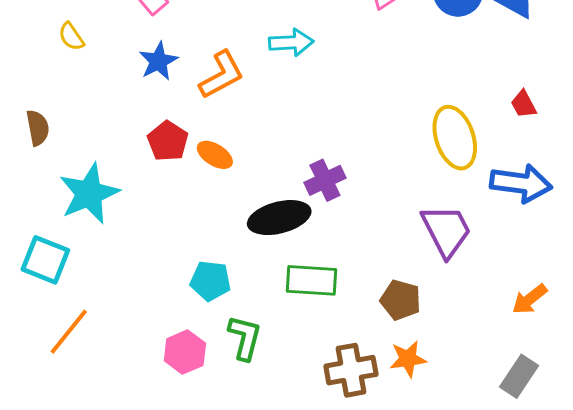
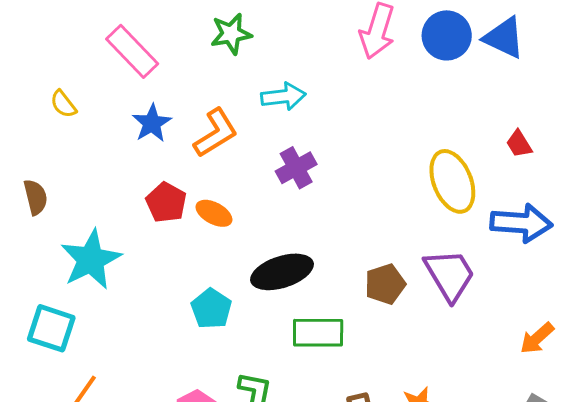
purple cross: (325, 180) -> (296, 168), moved
cyan pentagon: (211, 281) -> (211, 309), moved, turned 30
brown pentagon: (401, 300) -> (385, 284), moved, turned -30

